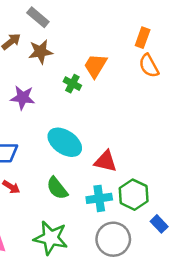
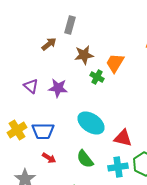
gray rectangle: (38, 17) -> (70, 25), turned 66
brown star: (41, 52) -> (84, 55), moved

